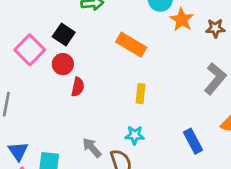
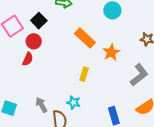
orange star: (182, 20) -> (111, 52), moved
red semicircle: (78, 87) -> (28, 59), moved

